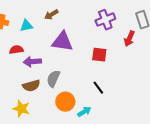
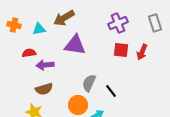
brown arrow: (51, 15) -> (64, 18), size x1.5
red arrow: (129, 39) -> (142, 52), moved
red square: (99, 55) -> (121, 50), moved
gray semicircle: (53, 79) -> (89, 83), moved

